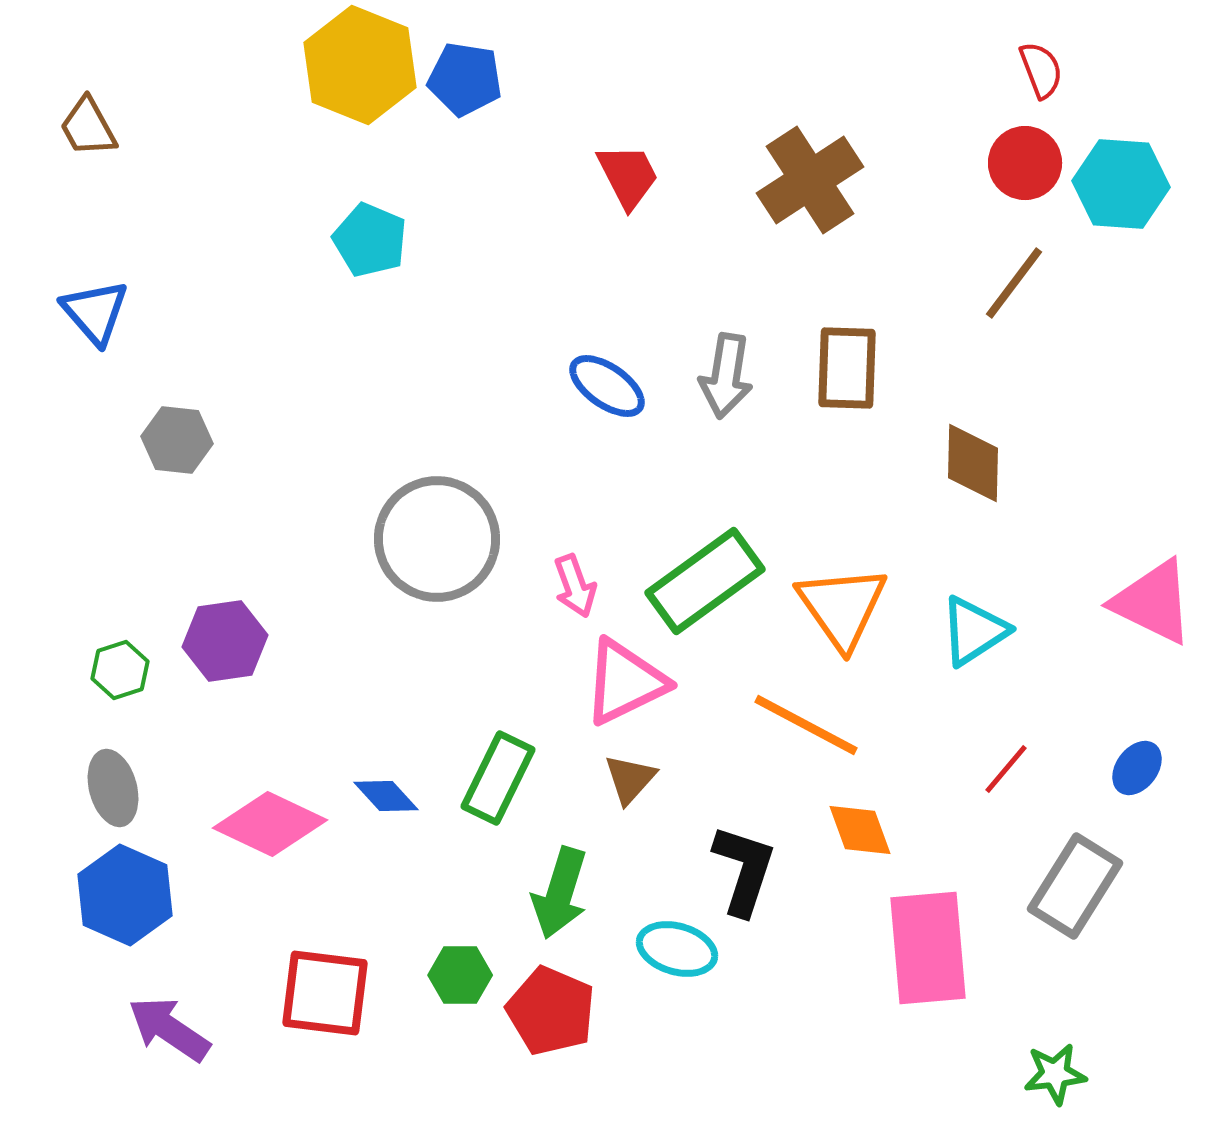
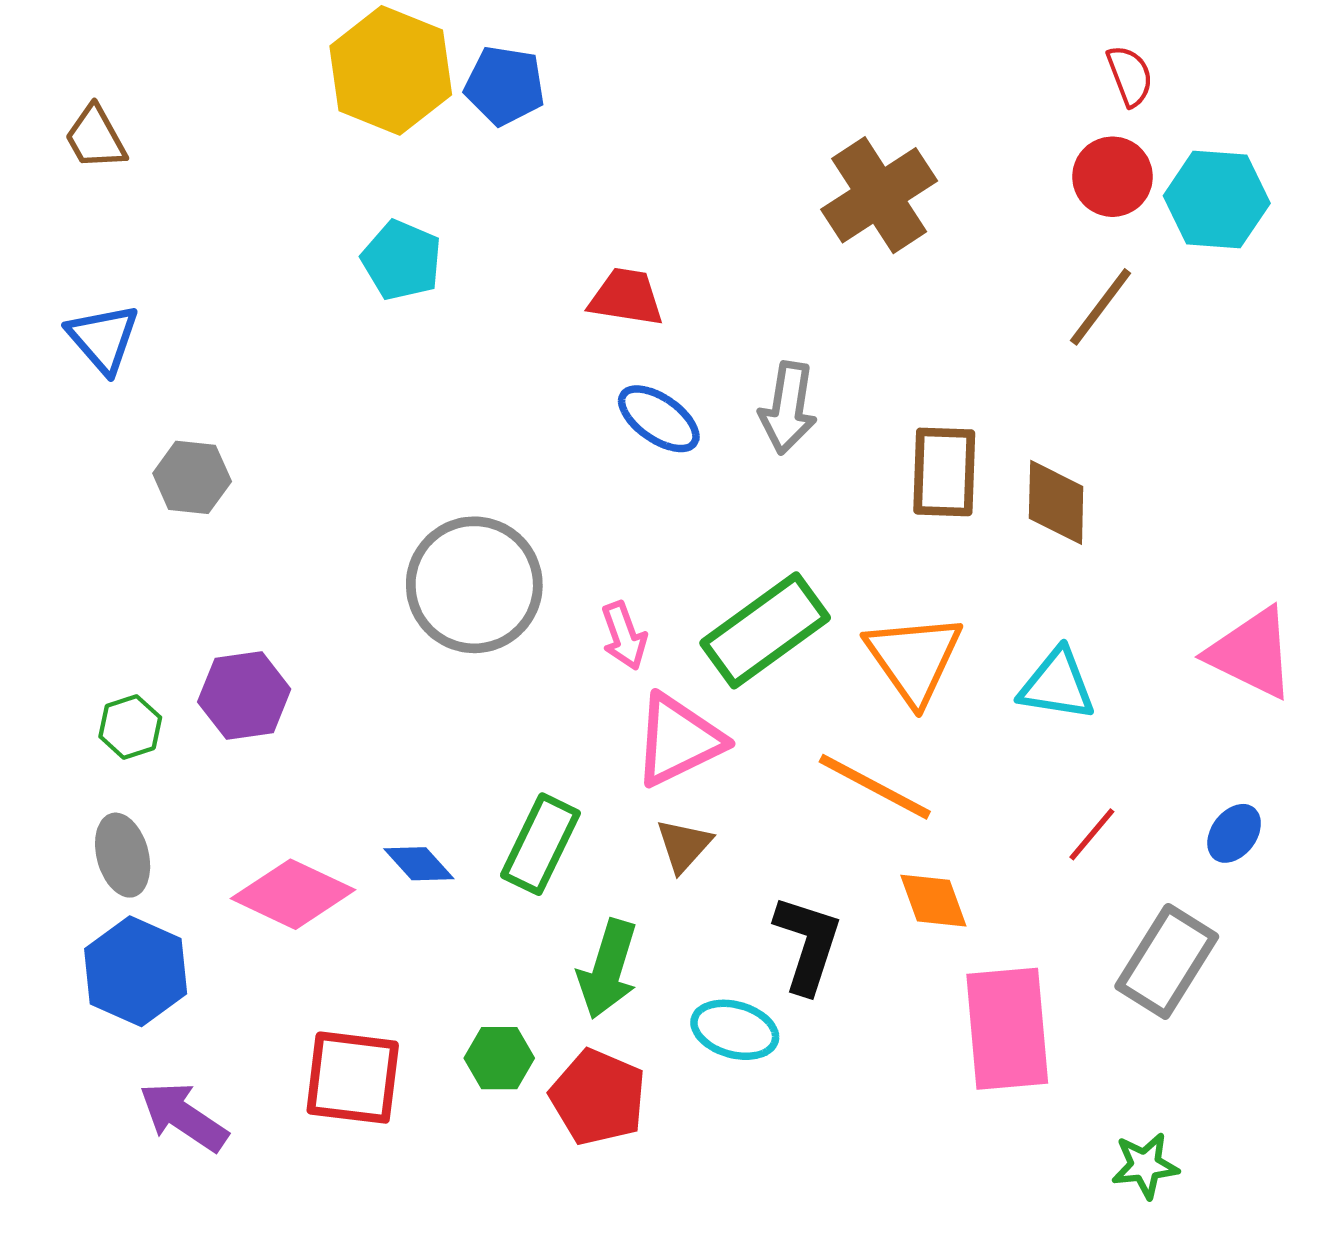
red trapezoid: (628, 176) -> (626, 297), moved, turned -54
brown rectangle: (847, 368) -> (944, 472), moved
cyan triangle: (974, 631) -> (1057, 685), turned 42

